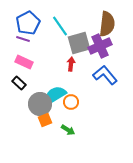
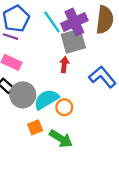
purple cross: (100, 46) -> (74, 22), moved
gray circle: (40, 104) -> (23, 95), moved
green arrow: (68, 130) -> (61, 139), size x1.5

